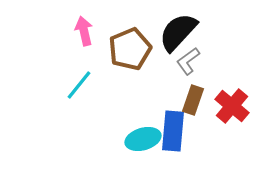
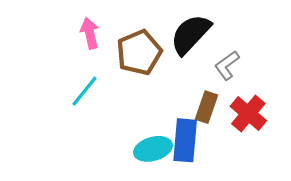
gray L-shape: (188, 61) -> (227, 65), moved

